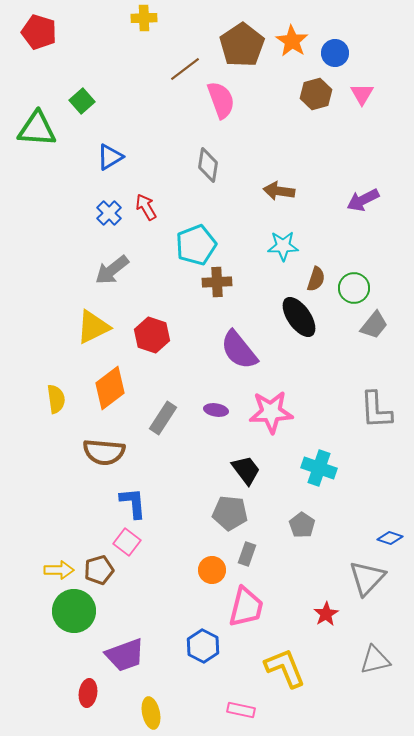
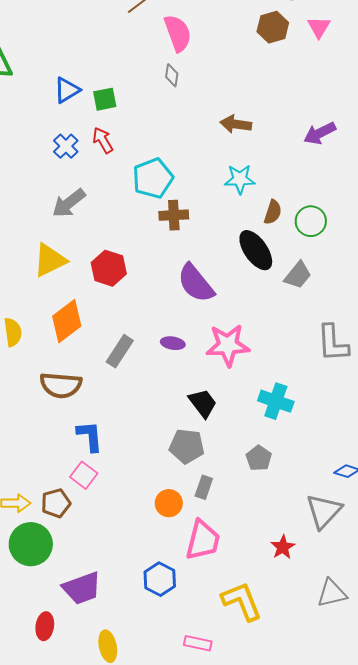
green square: (82, 101) -> (105, 99), moved, turned 30
gray diamond: (208, 165) -> (172, 75), moved, size x0.7
gray trapezoid: (374, 325) -> (298, 275), moved

